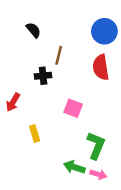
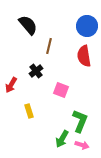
black semicircle: (33, 30) -> (28, 25), size x1.5
black cross: (43, 76) -> (36, 71), moved, turned -32
green arrow: (74, 167) -> (62, 139), turned -78

